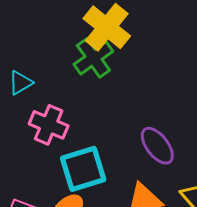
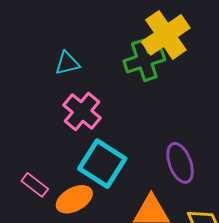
cyan square: (83, 169) -> (102, 164), turned 33

